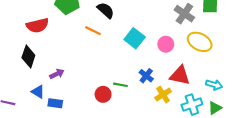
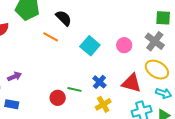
gray cross: (184, 14) -> (155, 41), moved
yellow ellipse: (200, 42) -> (157, 70), moved
pink circle: (166, 44) -> (124, 45), moved
yellow cross: (163, 95) -> (103, 104), moved

